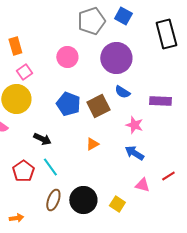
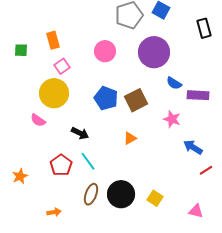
black rectangle: (166, 34) -> (204, 28), size x0.7
blue semicircle: (122, 92) -> (174, 83), moved
blue arrow: (134, 153) -> (193, 147), moved
pink triangle: (142, 185) -> (196, 211), moved

